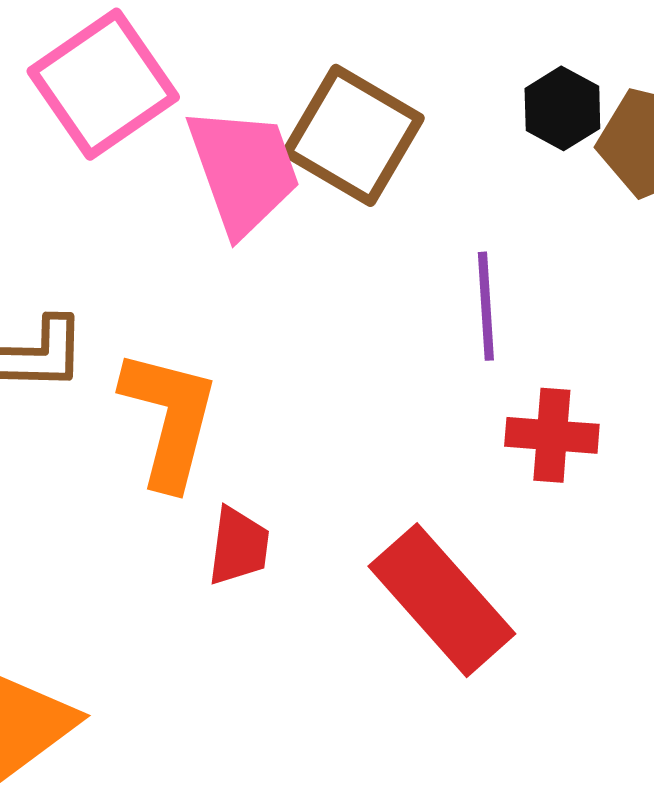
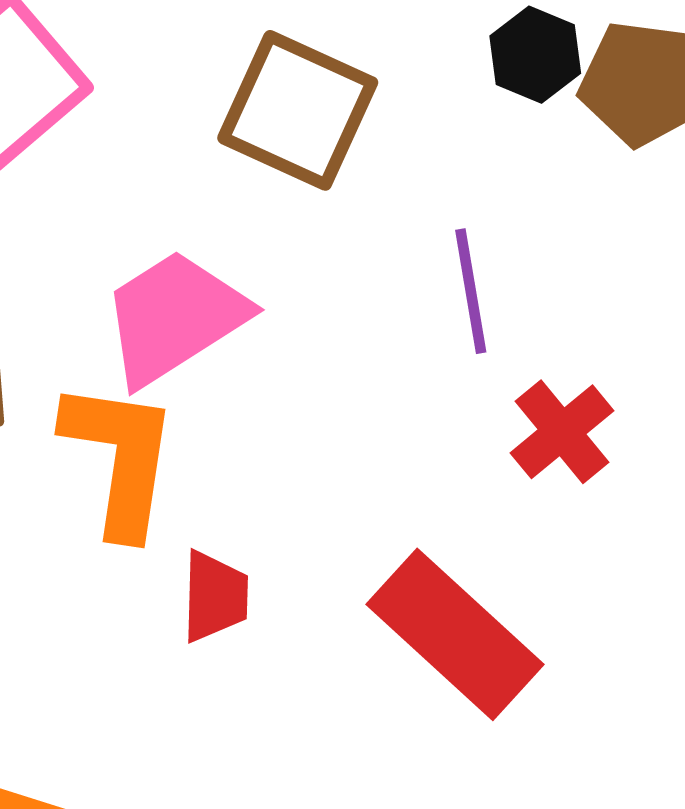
pink trapezoid: (244, 170) -> (174, 317), moved, turned -97
red cross: (552, 435) -> (562, 432), turned -38

